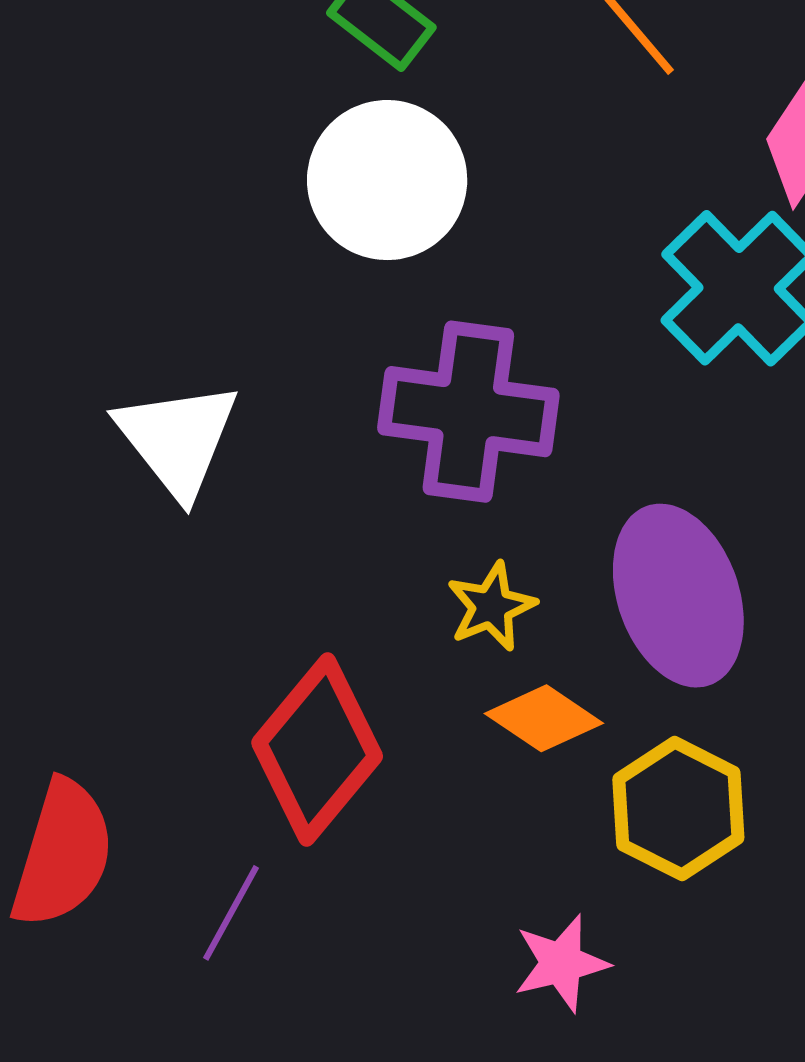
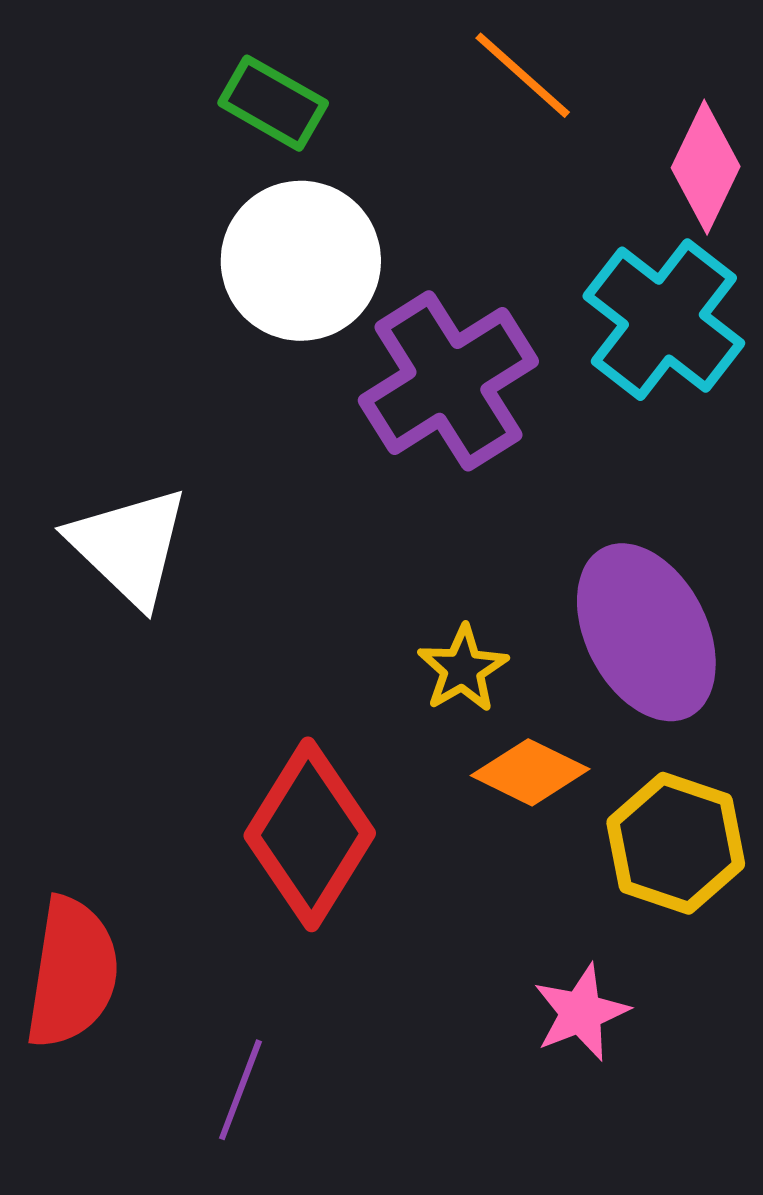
purple cross: (468, 412) -> (448, 381), moved, turned -32
purple line: (231, 913) -> (240, 1090), moved

